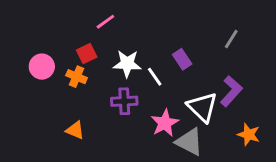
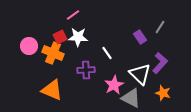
purple rectangle: (182, 59) -> (140, 37), moved
white star: (127, 64) -> (78, 37), moved
orange cross: (77, 77) -> (53, 53), size x1.5
orange triangle: (75, 130) -> (52, 90), size x1.6
orange star: (249, 135) -> (163, 93), moved

